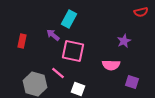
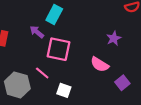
pink semicircle: (111, 65) -> (100, 64), turned 30
purple square: (132, 82) -> (122, 83), turned 32

